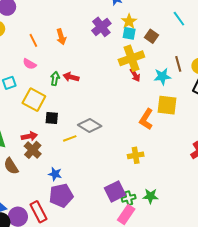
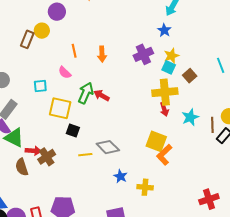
brown line: (178, 64) -> (212, 125), moved
cyan star: (162, 76) -> (190, 117), turned -30
green arrow: (55, 79) -> (86, 93), size x1.5
yellow square: (34, 100) -> (60, 108), turned -30
yellow square: (167, 105) -> (156, 141), moved
red arrow: (29, 136) -> (33, 151), moved
blue star: (55, 174) -> (120, 176), moved

